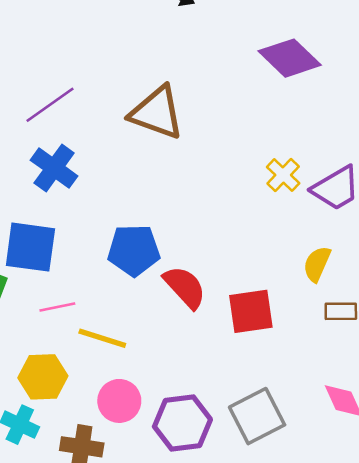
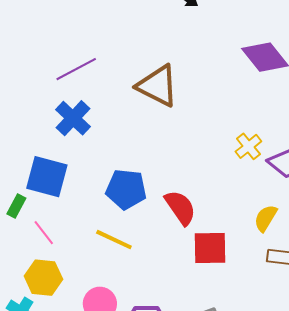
red semicircle: (185, 287) -> (180, 207), moved
pink line: (57, 307) -> (44, 233), moved, turned 56
yellow line: (102, 338) -> (114, 240), moved

